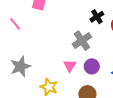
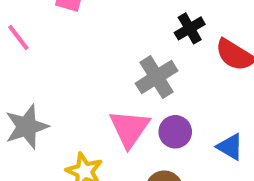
pink triangle: (70, 66) -> (129, 128), size x1.5

